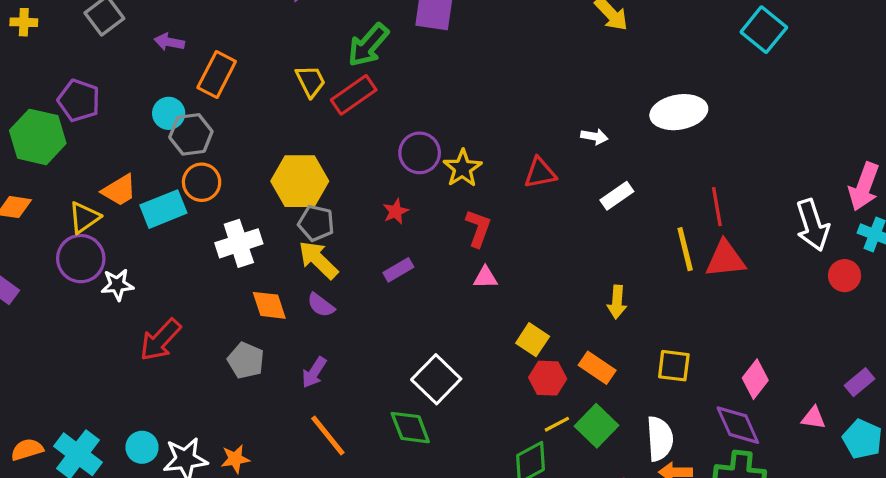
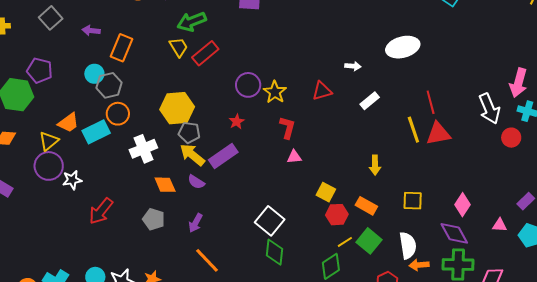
green arrow: (368, 45) -> (192, 22), moved, turned 32
purple rectangle: (398, 270) -> (223, 156), moved, size x1.6
green diamond: (410, 428) -> (274, 252), moved, turned 32

